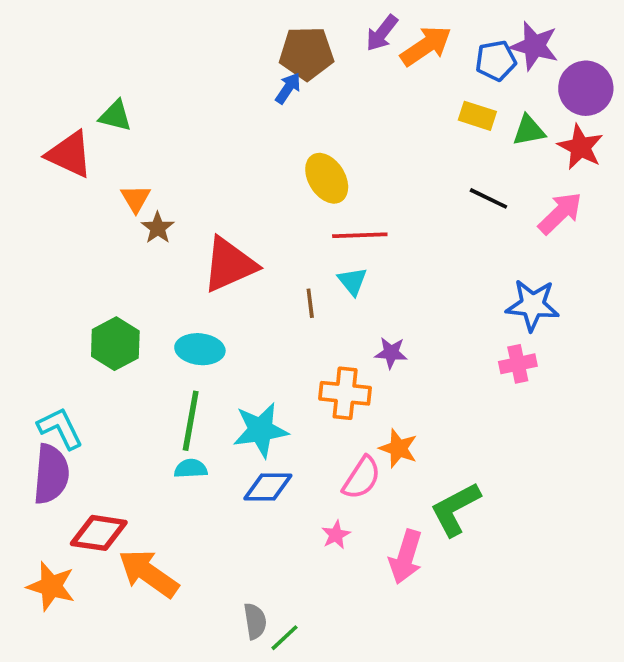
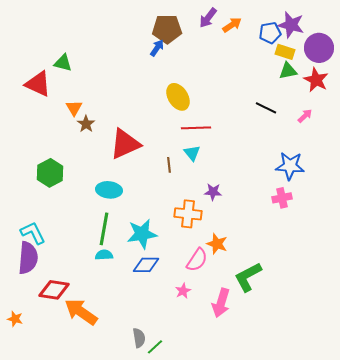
orange arrow: (426, 46) -> (232, 25), size x0.7
yellow rectangle: (477, 116) -> (285, 52), moved
pink arrow: (560, 213) -> (305, 116), size x0.6
green hexagon: (115, 344) -> (50, 173), moved
orange star: (51, 586) -> (15, 319), moved, size x0.6

